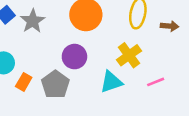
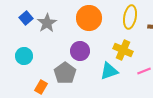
yellow cross: (129, 55) -> (123, 50), turned -30
orange rectangle: (24, 82) -> (41, 87), moved

